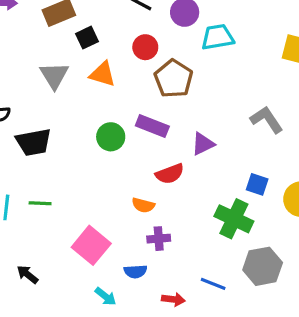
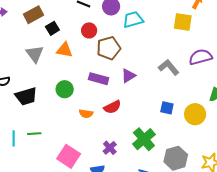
brown pentagon: (174, 79) -> (109, 48), turned 30
green circle: (111, 137) -> (65, 89), moved
purple triangle: (203, 144) -> (128, 76), moved
orange semicircle: (143, 205) -> (86, 114), moved
green cross: (234, 219) -> (144, 139), moved, turned 30
purple cross: (159, 239) -> (110, 148), turned -32

